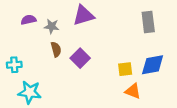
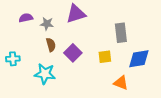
gray rectangle: (148, 22) -> (121, 33), moved
yellow square: (125, 69) -> (105, 57), moved
cyan star: (30, 92) -> (45, 74), moved

